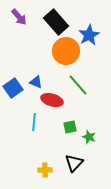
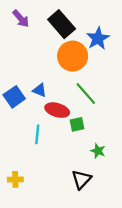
green square: (70, 127) -> (77, 124), moved
yellow cross: (45, 170) -> (15, 179), moved

